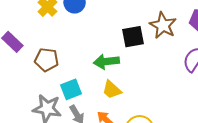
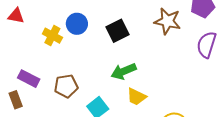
black square: (133, 37) -> (117, 31), moved

